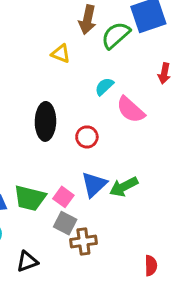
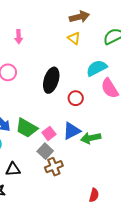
brown arrow: (87, 20) -> (79, 17), moved, turned -132
cyan semicircle: (104, 86) -> (97, 68), size x1.5
brown cross: (83, 241) -> (54, 167), turned -30

